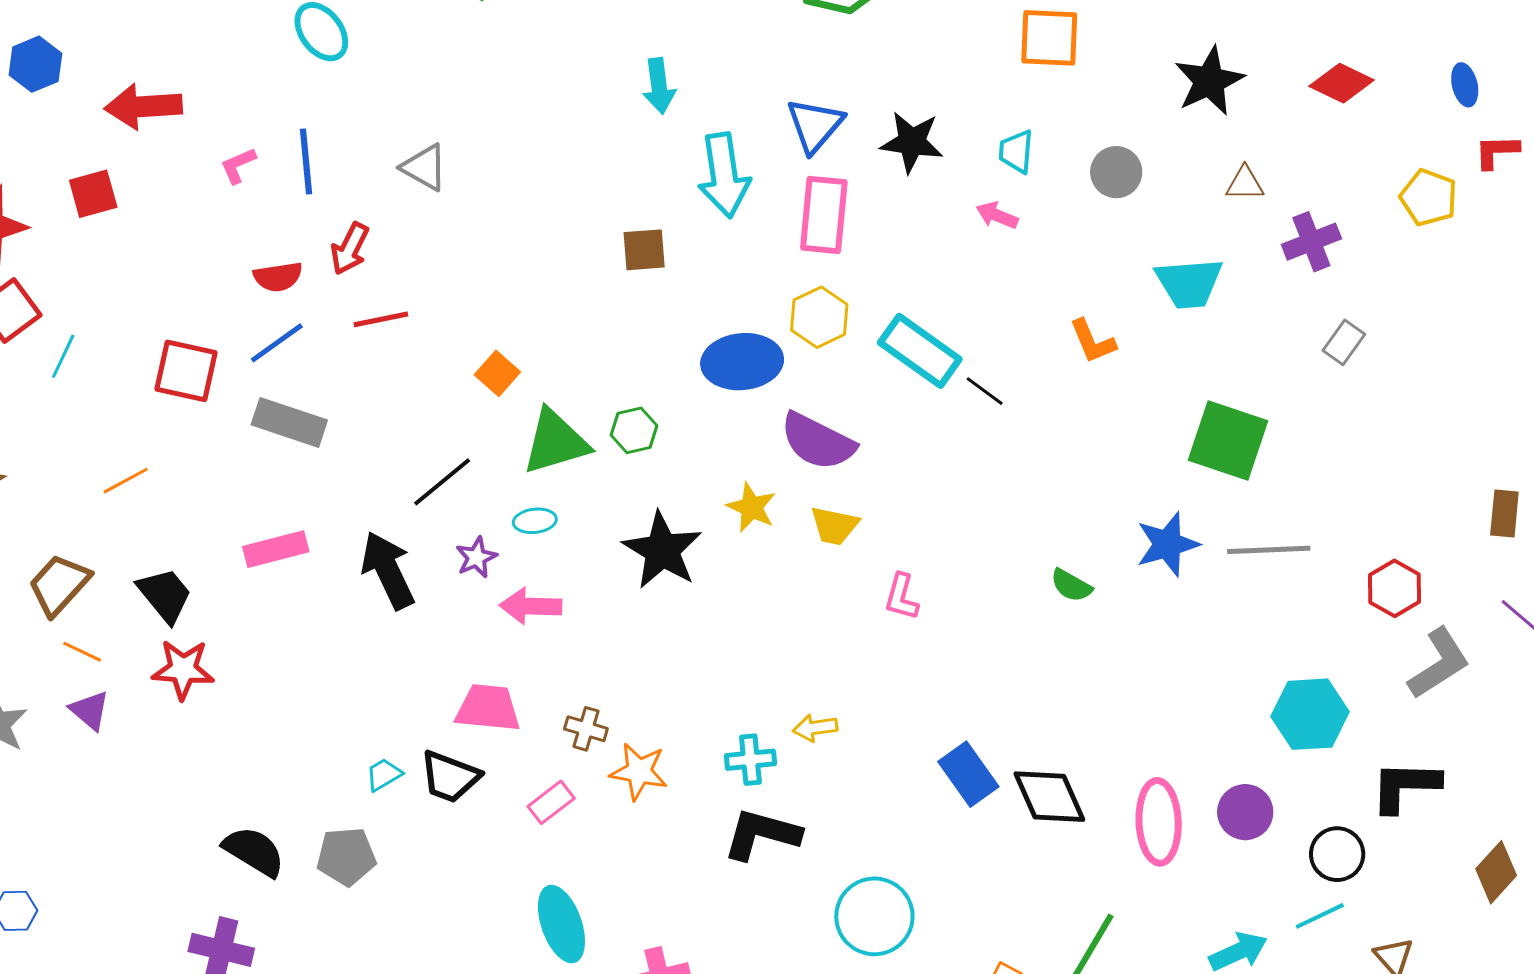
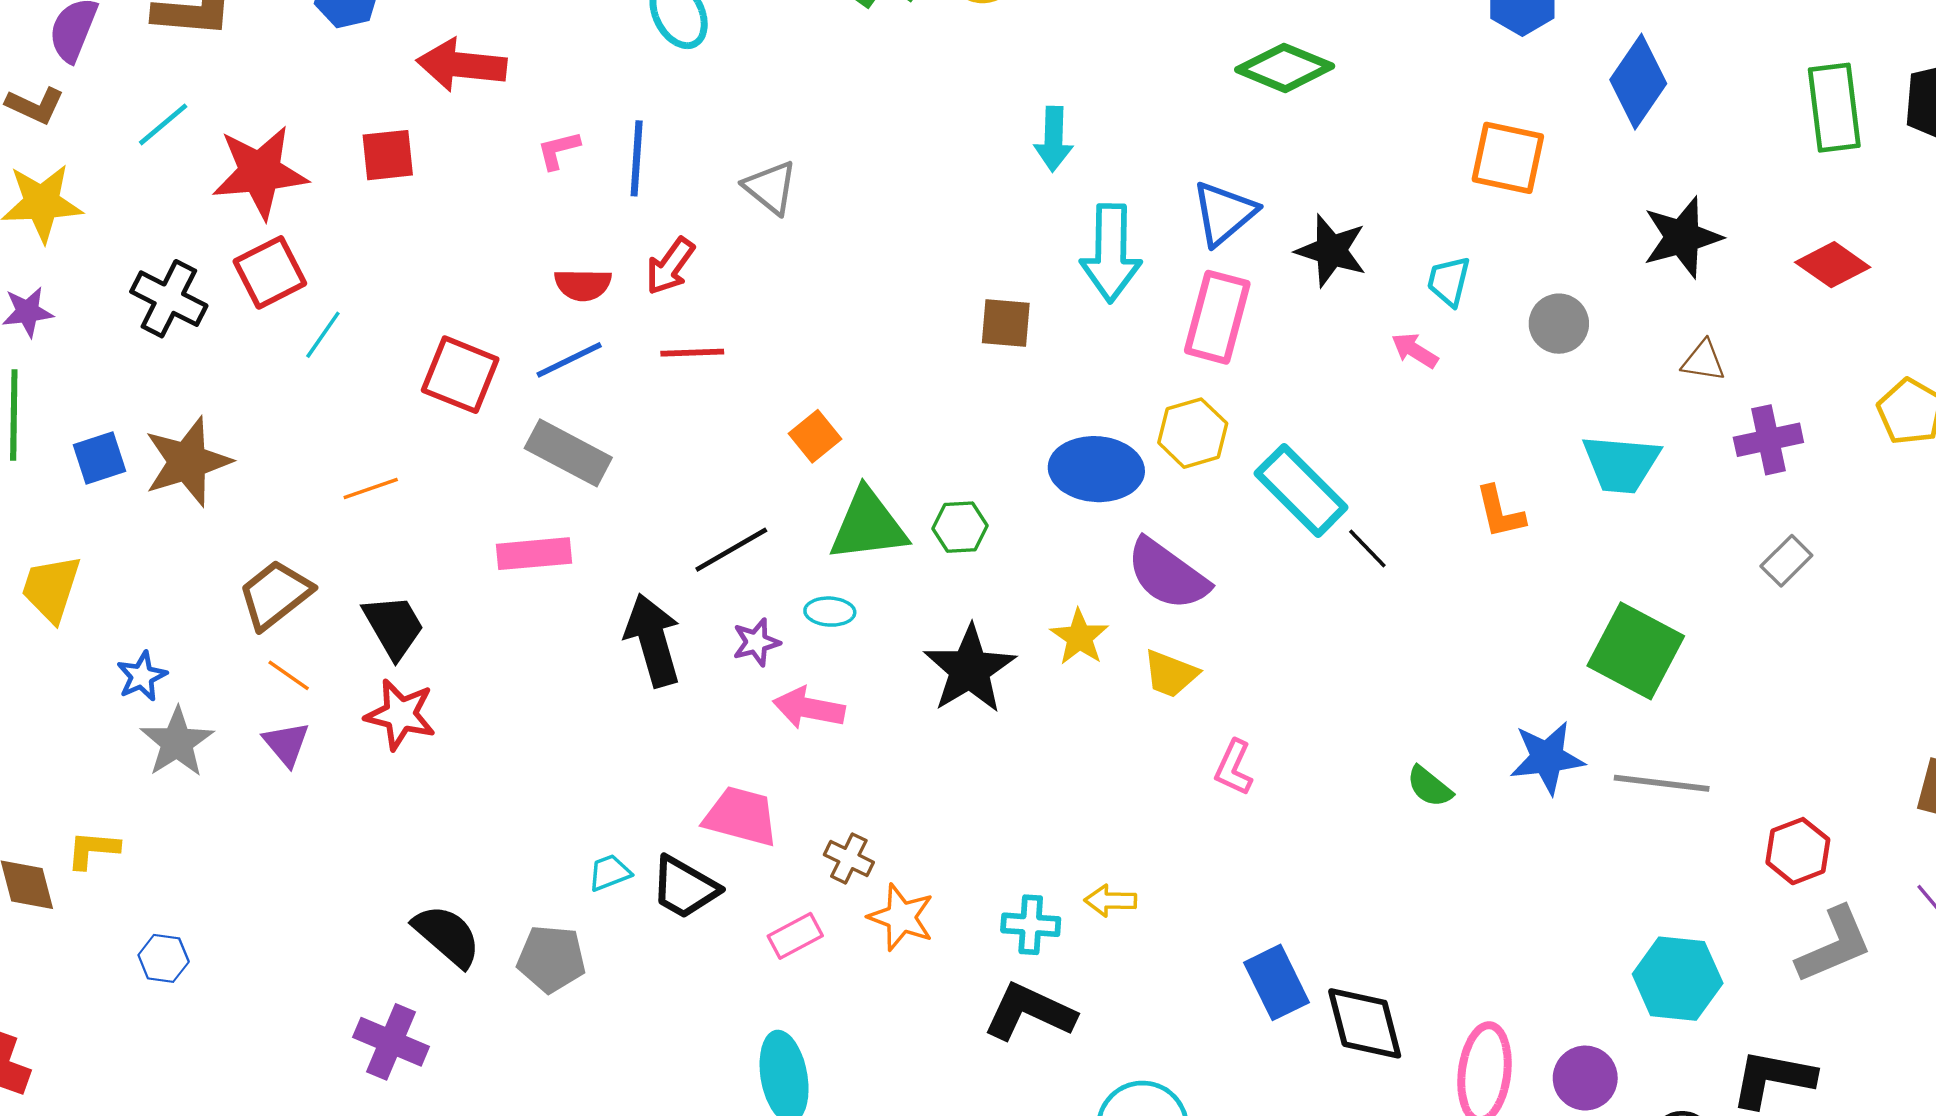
pink rectangle: (276, 549) -> (534, 554), moved

